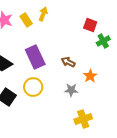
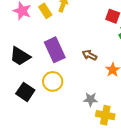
gray star: (71, 90) -> (91, 99), moved
yellow cross: (83, 119) -> (105, 115), turned 30

